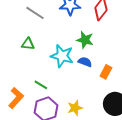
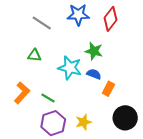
orange rectangle: (106, 72) -> (108, 89), moved
orange L-shape: (16, 98) -> (22, 93), moved

